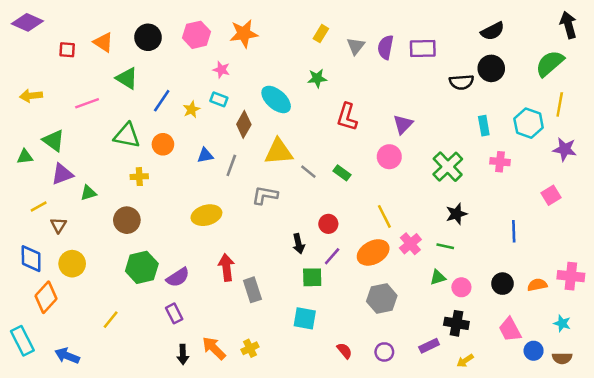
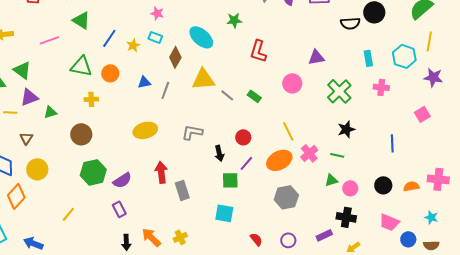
purple triangle: (403, 124) -> (316, 57), moved, turned 36
gray L-shape: (265, 195) -> (192, 132), moved
yellow line: (39, 206) -> (10, 112), moved, turned 32
pink trapezoid: (510, 330) -> (389, 222), turned -40

